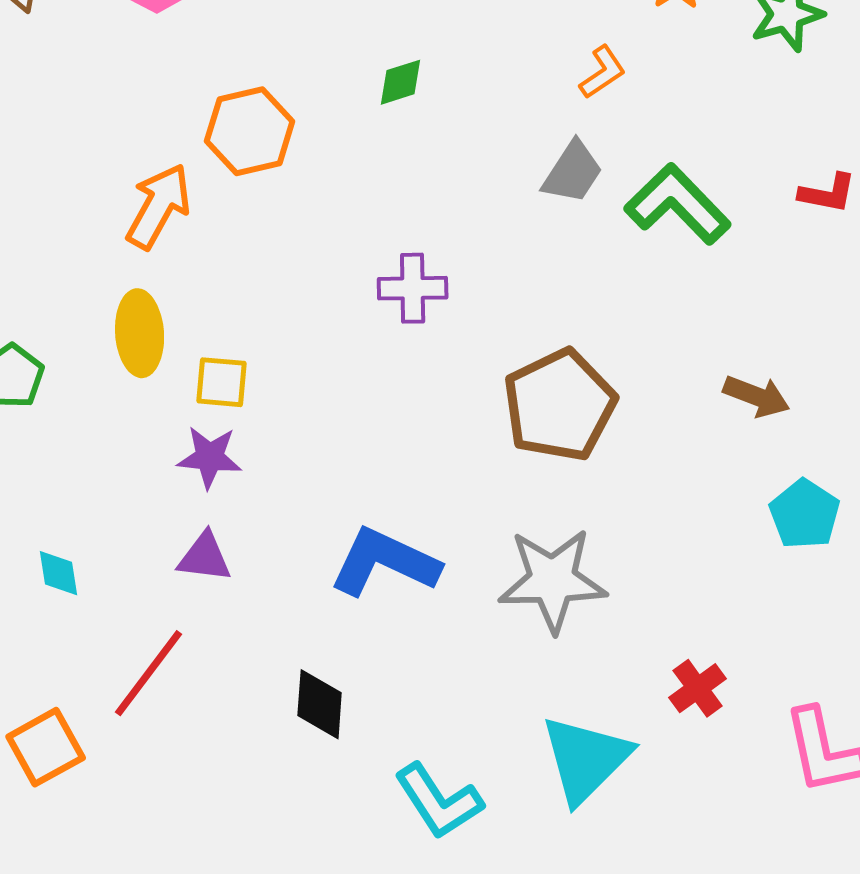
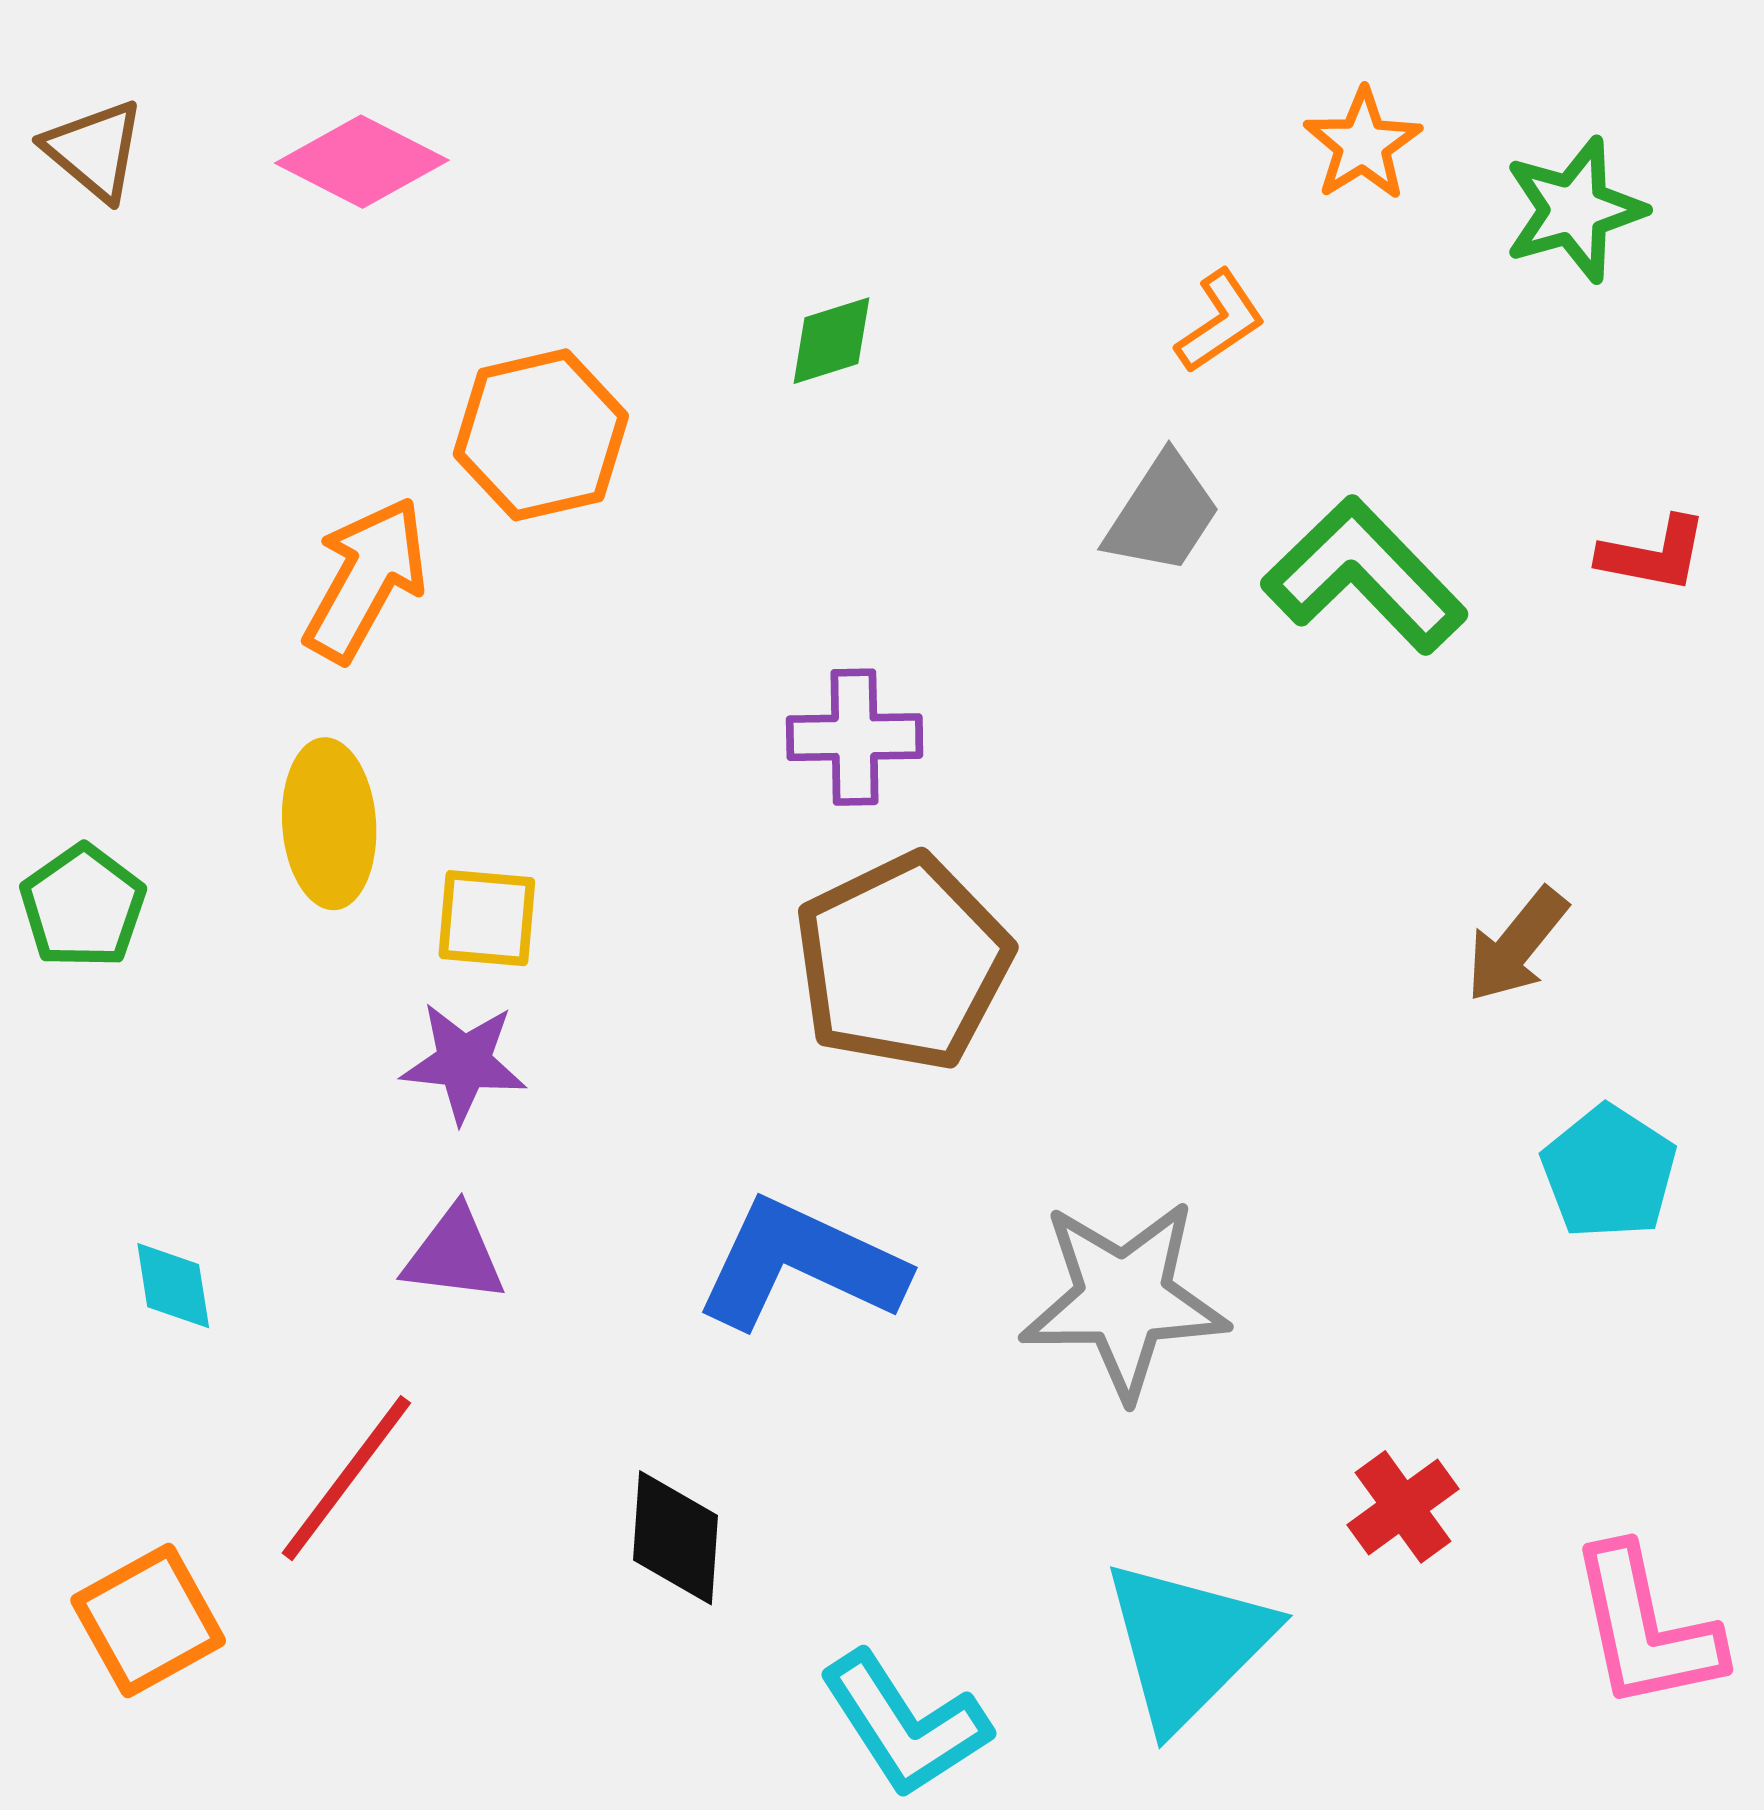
brown arrow: (757, 396) -> (1517, 945), turned 108
brown pentagon: (560, 405) -> (903, 962), moved

